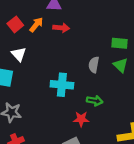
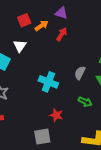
red arrow: (61, 28) -> (62, 34), turned -80
green arrow: (95, 101) -> (85, 102), moved

